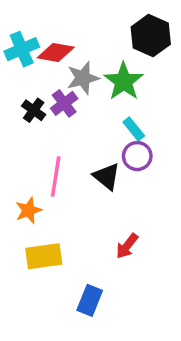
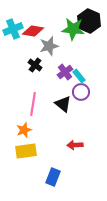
green star: (124, 81) -> (73, 29), moved, turned -30
purple cross: (64, 103) -> (65, 72), moved
black cross: (34, 110) -> (35, 65), moved
orange star: (29, 210) -> (24, 130), moved
red arrow: (127, 246) -> (75, 145), turned 49

